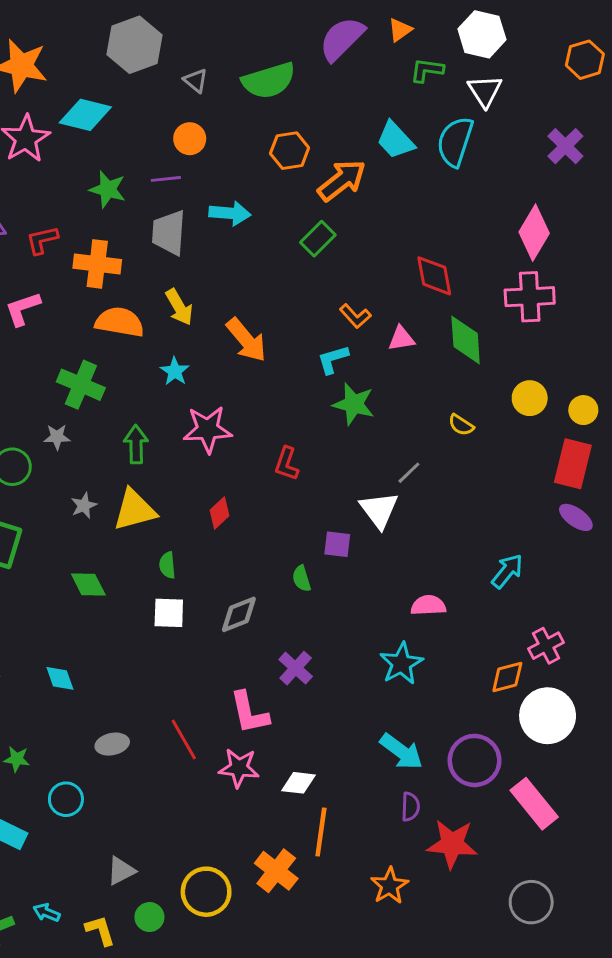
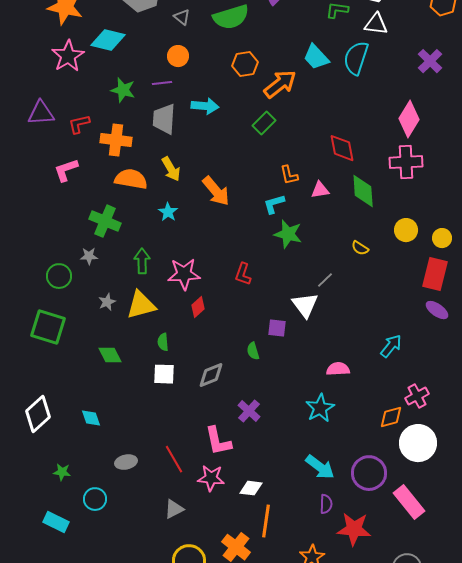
white triangle: (485, 91) -> (376, 24), turned -50
orange L-shape: (355, 316) -> (289, 175), turned 30
pink star: (208, 429) -> (184, 274), moved
gray triangle: (121, 871) -> (174, 509), moved

